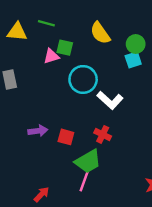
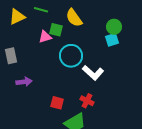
yellow triangle: (17, 32) -> (17, 17), turned -30
yellow semicircle: (100, 33) -> (74, 18), moved
purple arrow: (38, 131) -> (24, 82), moved

